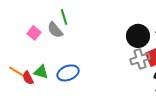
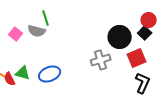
gray semicircle: (55, 30) -> (37, 31), turned -36
gray cross: (140, 59) -> (101, 60), moved

